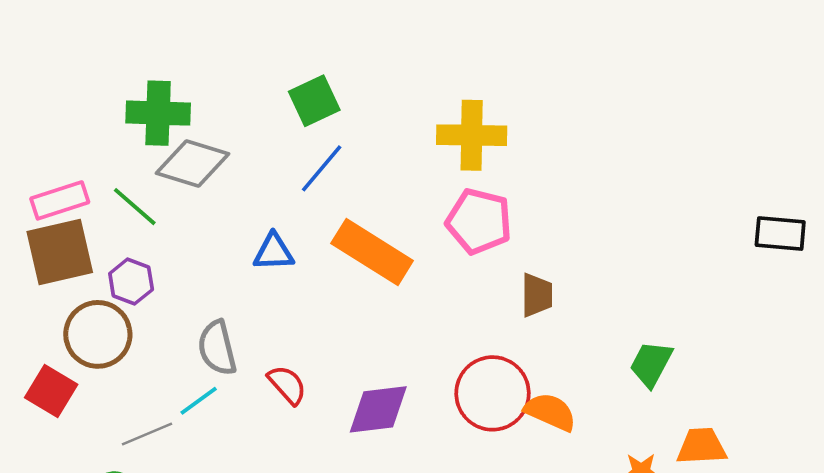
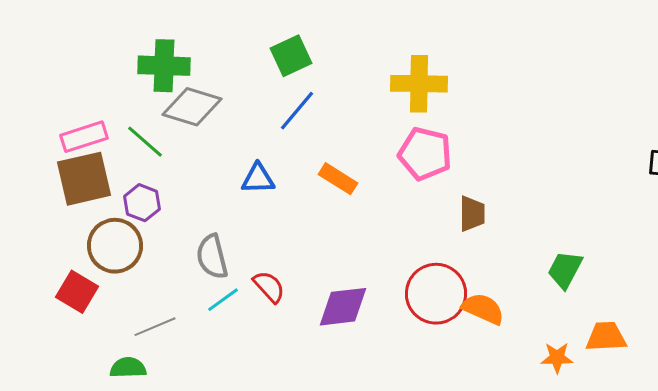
orange rectangle: (372, 252) -> (338, 179), size x0.6
cyan line: (199, 401) -> (223, 300), moved

